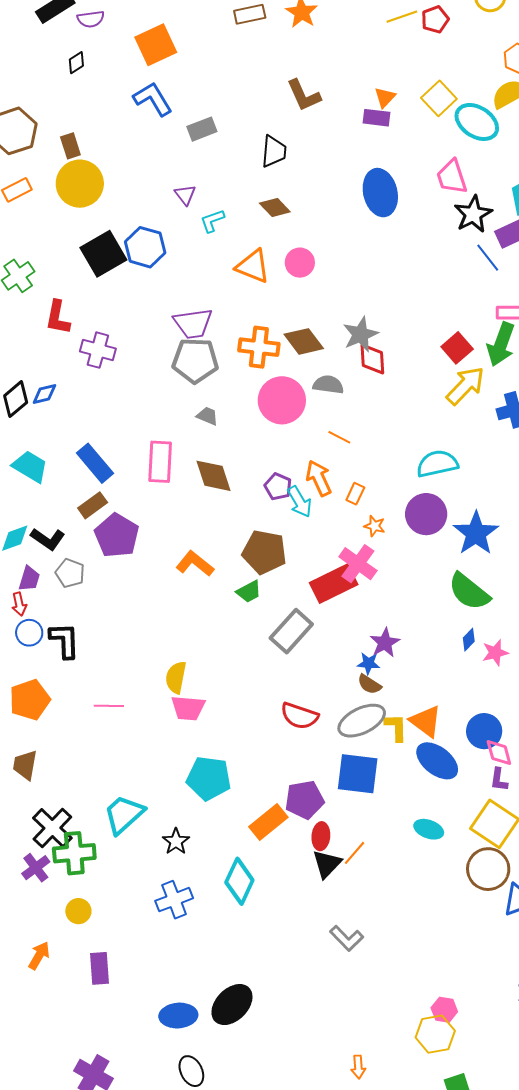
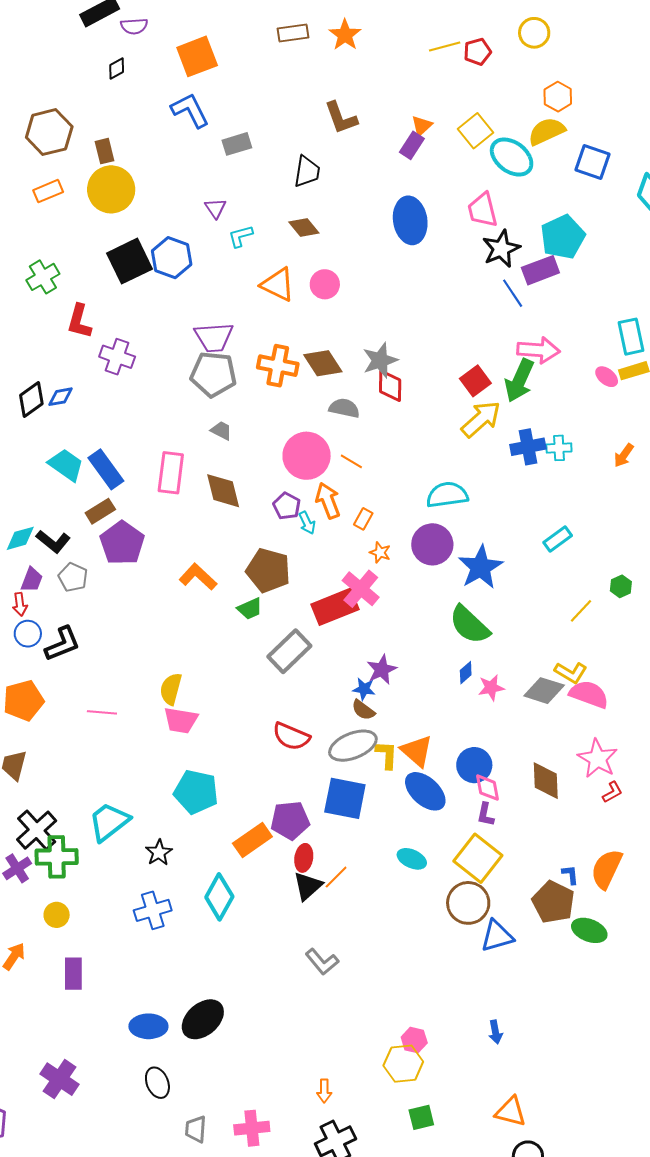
purple rectangle: (377, 118) -> (412, 145), turned -68
pink circle: (282, 400) -> (307, 456), moved
cyan trapezoid: (30, 467) -> (66, 465), moved
cyan arrow: (300, 502) -> (307, 523), size x0.7
black L-shape: (65, 640) -> (62, 644), turned 66

